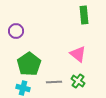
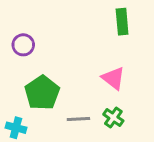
cyan cross: (23, 88) -> (16, 128), moved

